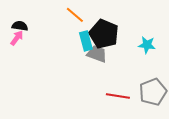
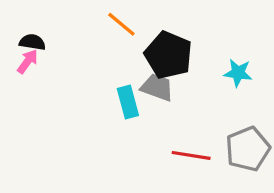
cyan rectangle: (86, 41) -> (128, 102), moved

